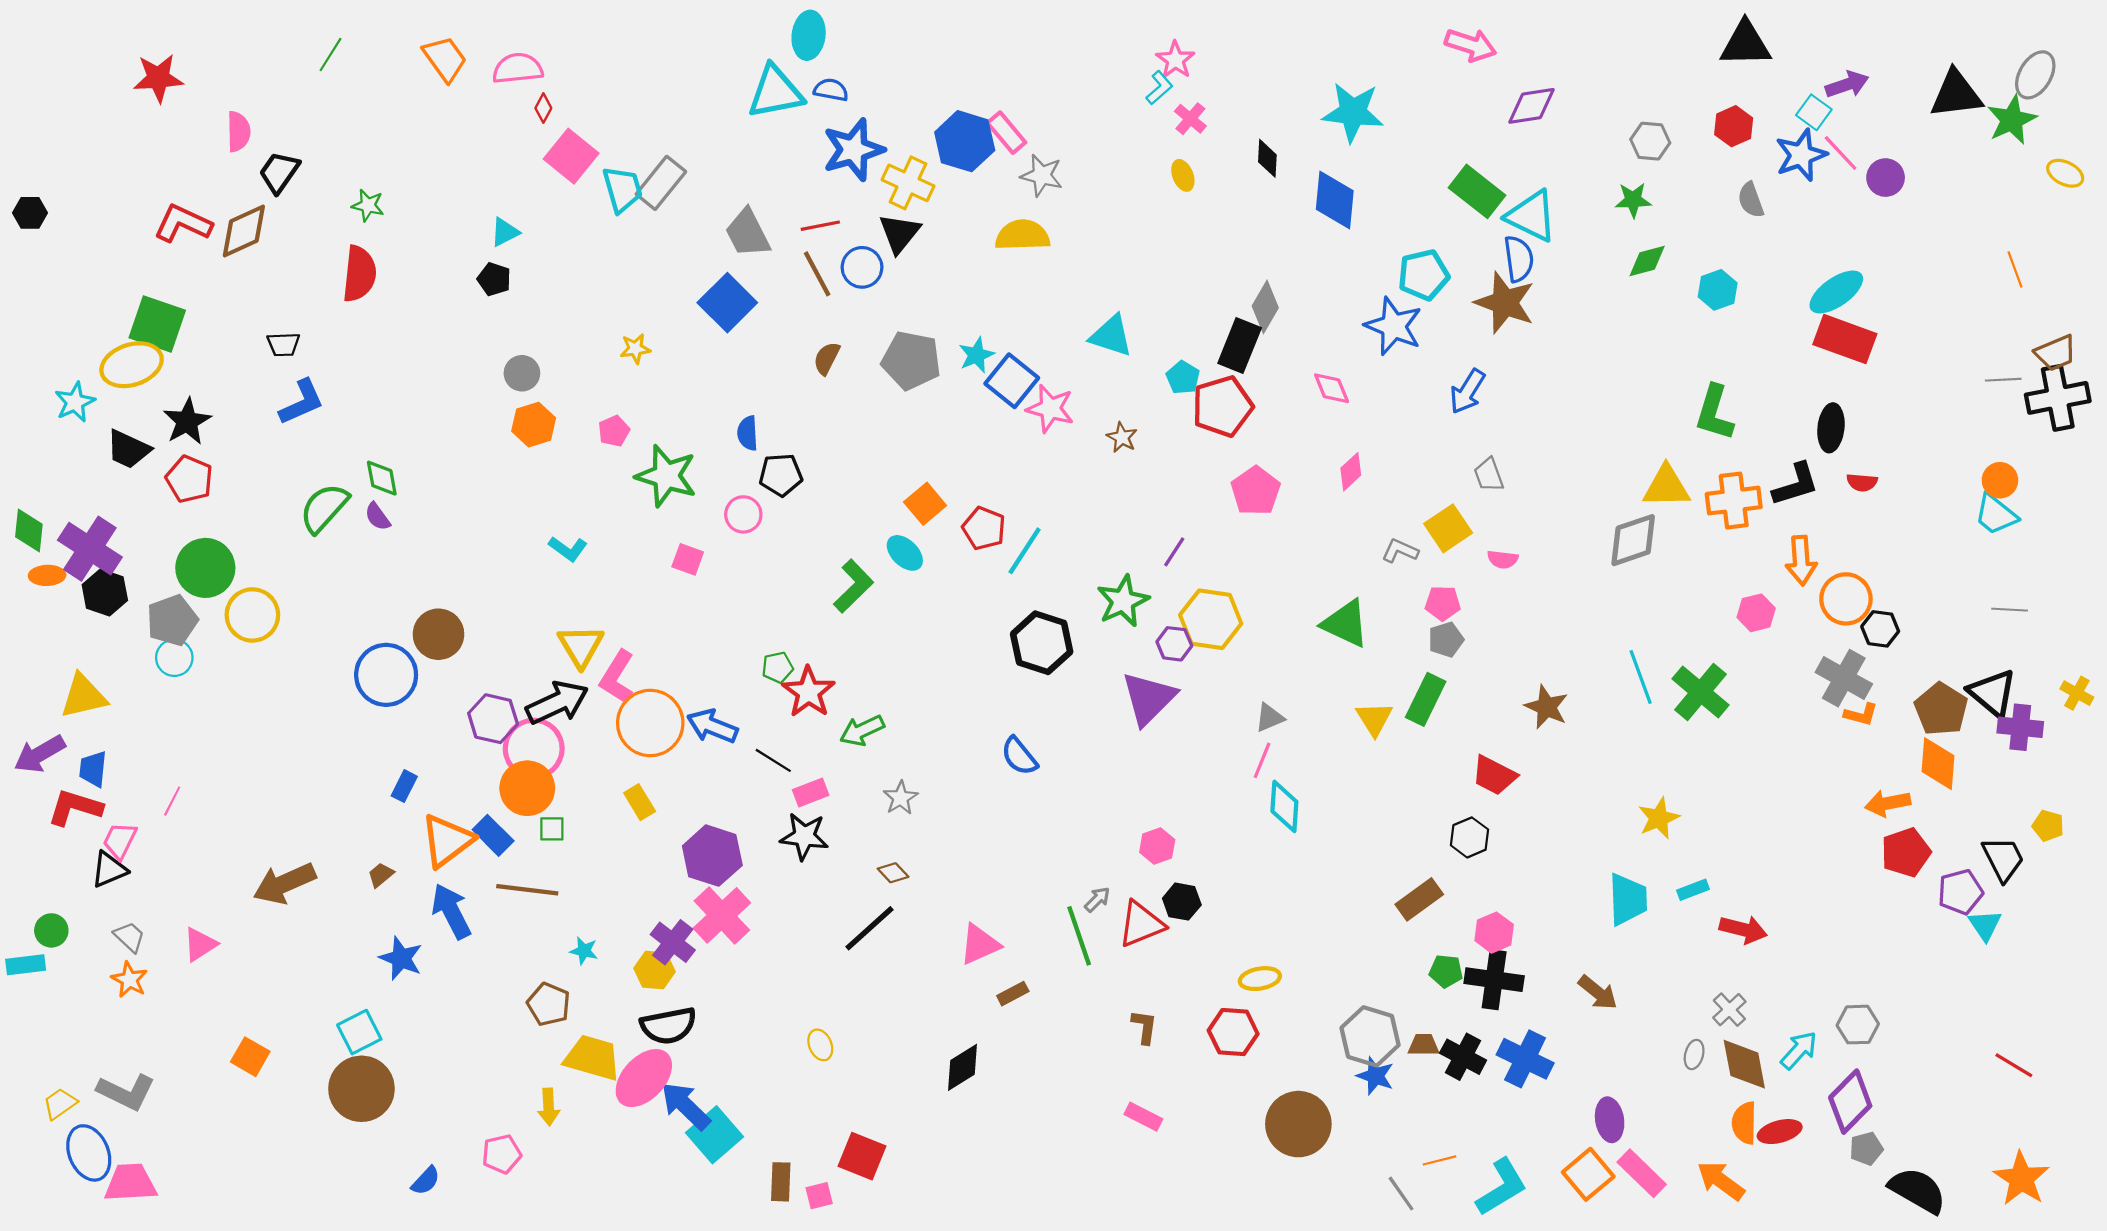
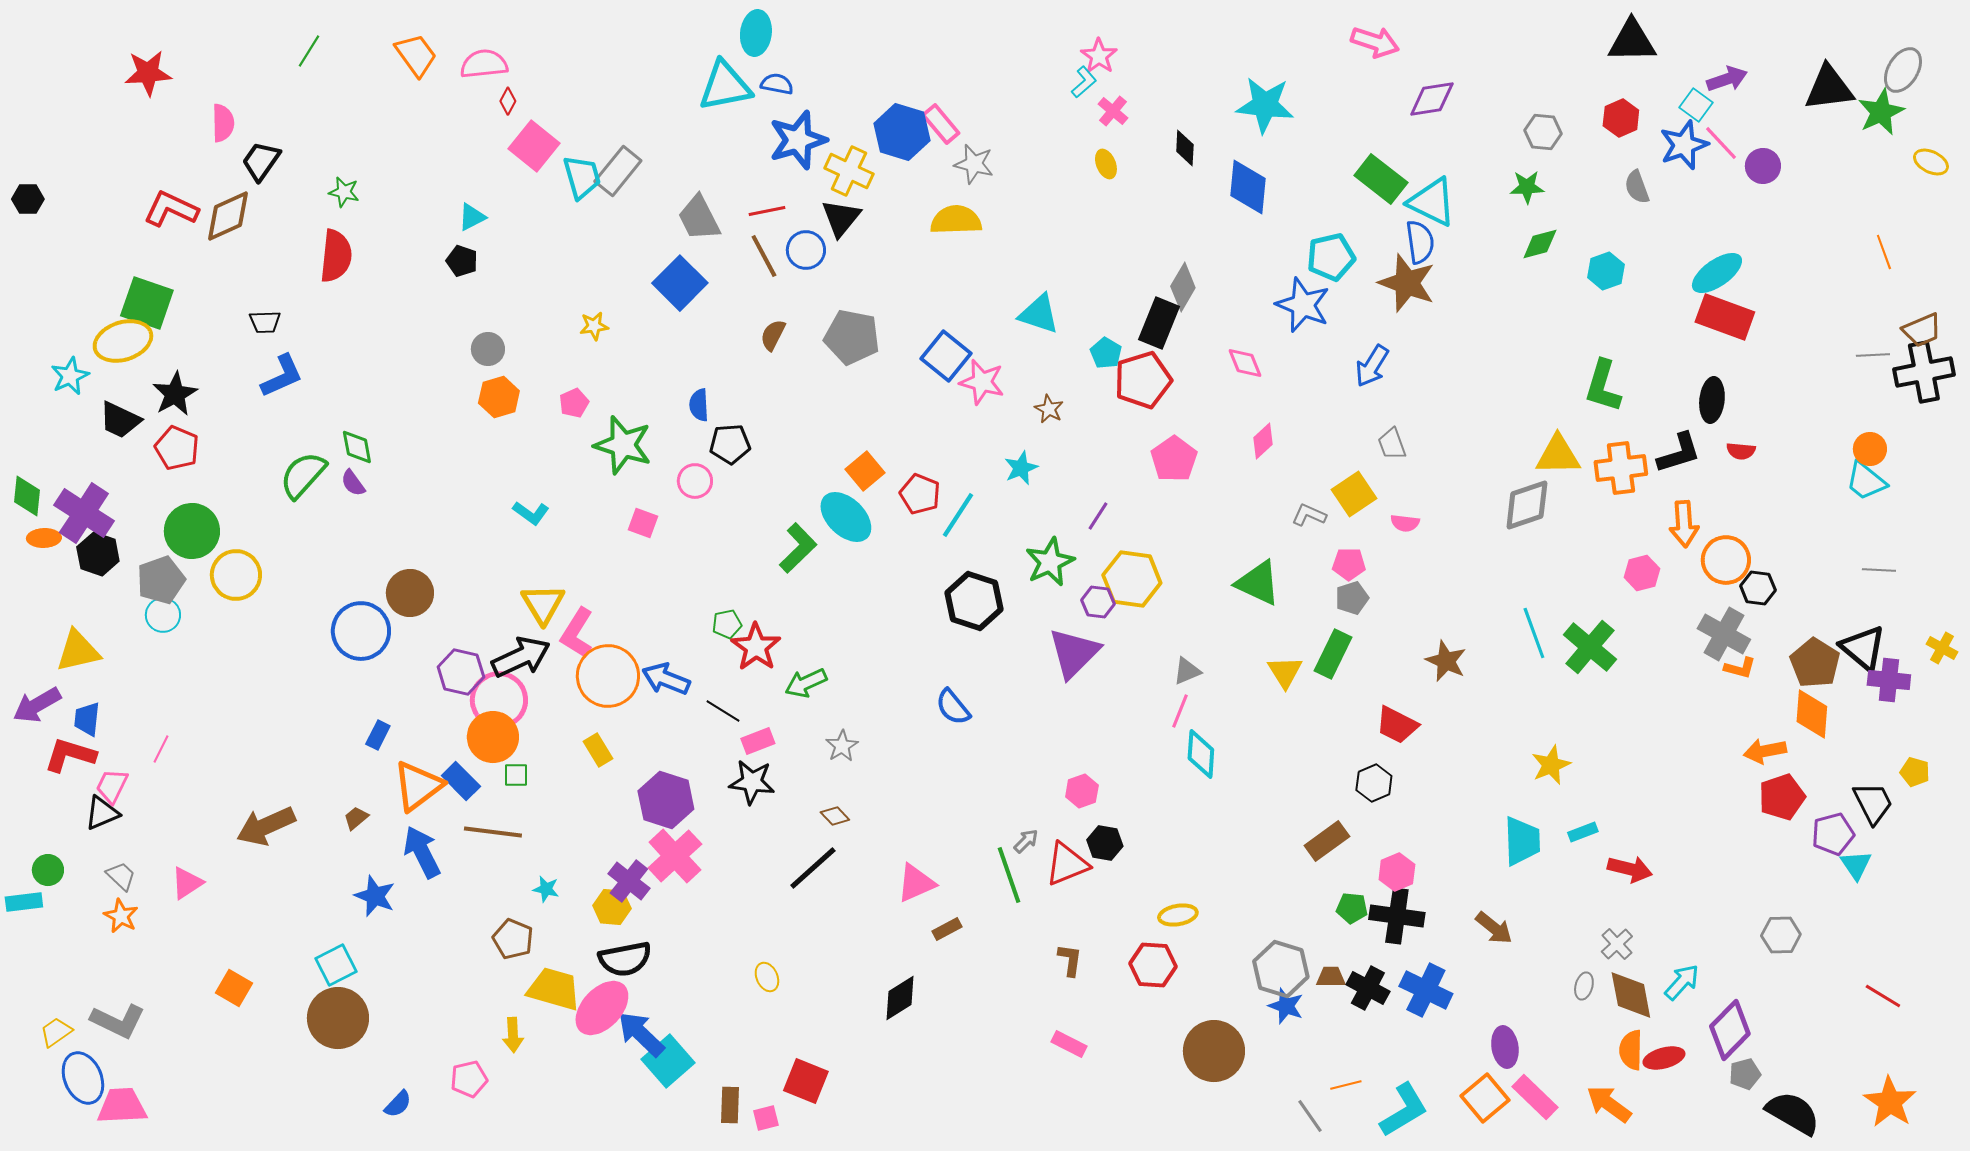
cyan star: (976, 355) -> (1021, 468), moved
cyan ellipse: (905, 553) -> (846, 517), size x1.5
gray hexagon: (1858, 1025) -> (1781, 935), moved

